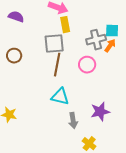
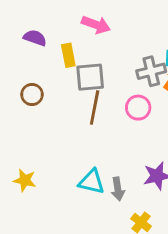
yellow rectangle: (65, 25) -> (68, 55), moved
cyan triangle: (60, 97) -> (92, 182), moved

